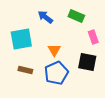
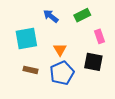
green rectangle: (76, 16) -> (82, 15), turned -49

